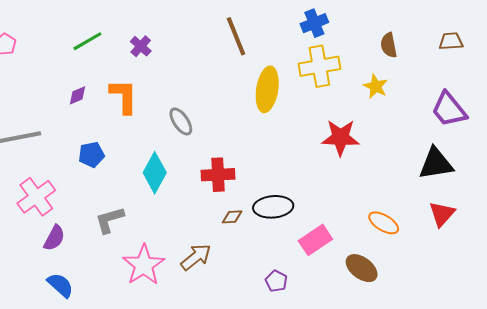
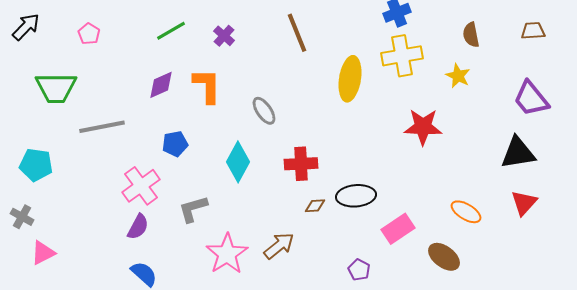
brown line: (236, 36) -> (297, 33), moved
purple diamond: (77, 95) -> (161, 85), size x1.4
pink cross: (36, 197) -> (141, 186), moved

